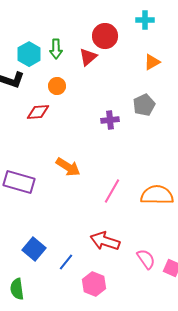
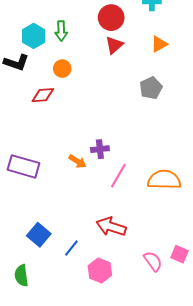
red triangle: (88, 57) -> (114, 45), moved
purple cross: (110, 120) -> (100, 149), moved
orange arrow: (68, 167) -> (77, 161), moved, size x0.7
pink semicircle: (146, 259) -> (153, 261), moved

